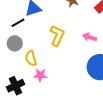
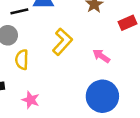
pink star: (40, 75) -> (31, 100), moved

